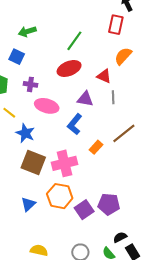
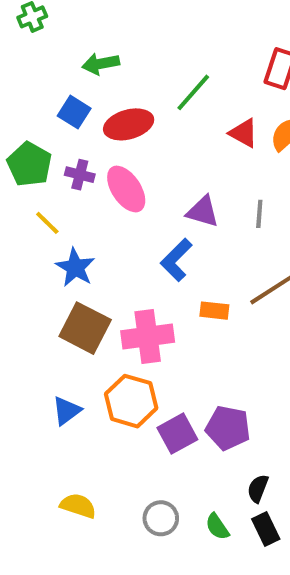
red ellipse: (69, 68) -> (129, 124), moved
red triangle: (104, 76) -> (244, 133), moved
purple cross: (30, 84) -> (80, 175), moved
pink ellipse: (47, 106) -> (126, 189), moved, turned 35
orange rectangle: (96, 147) -> (214, 311), turned 48
black semicircle: (120, 237) -> (258, 488), moved, turned -48

